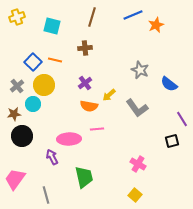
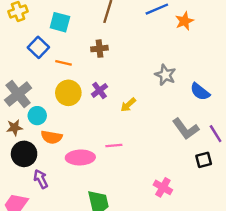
blue square: (33, 62) -> (38, 47), moved
yellow circle: (44, 85) -> (68, 93), moved
gray cross: (17, 86) -> (18, 94), size x1.6
orange semicircle: (89, 106) -> (52, 137), moved
gray L-shape: (137, 108) -> (186, 129), moved
purple arrow: (52, 157) -> (41, 179), moved

